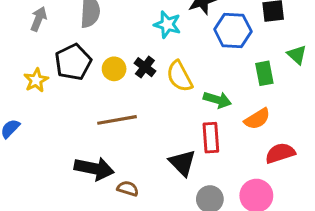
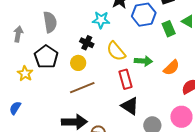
black cross: (145, 67) -> (87, 43), moved
yellow circle: (114, 69) -> (78, 63), moved
green rectangle: (264, 73) -> (169, 29), moved
red rectangle: (211, 138) -> (126, 79), moved

